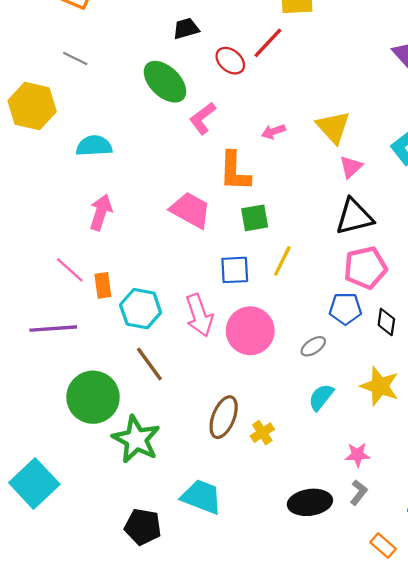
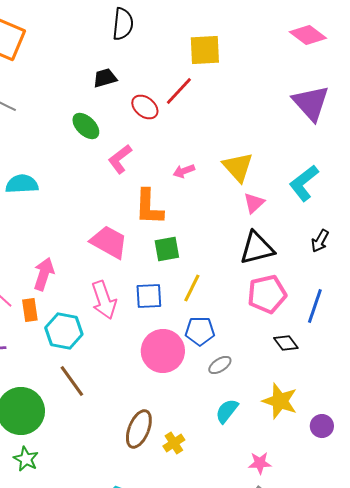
green ellipse: (165, 82) -> (86, 126), size x0.7
pink arrow: (101, 212) -> (44, 274), moved
blue pentagon: (345, 309) -> (200, 331), moved
pink arrow: (199, 315) -> (104, 300), moved
black diamond: (386, 322) -> (286, 343), turned -45
green star: (136, 439) -> (26, 459), moved, size x0.6

